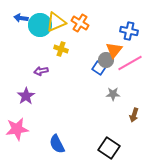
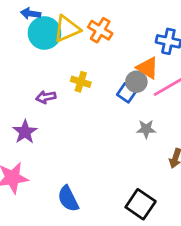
blue arrow: (21, 18) -> (31, 14), moved
yellow cross: (61, 49) -> (81, 82), moved
orange triangle: (114, 50) -> (148, 68), turned -36

